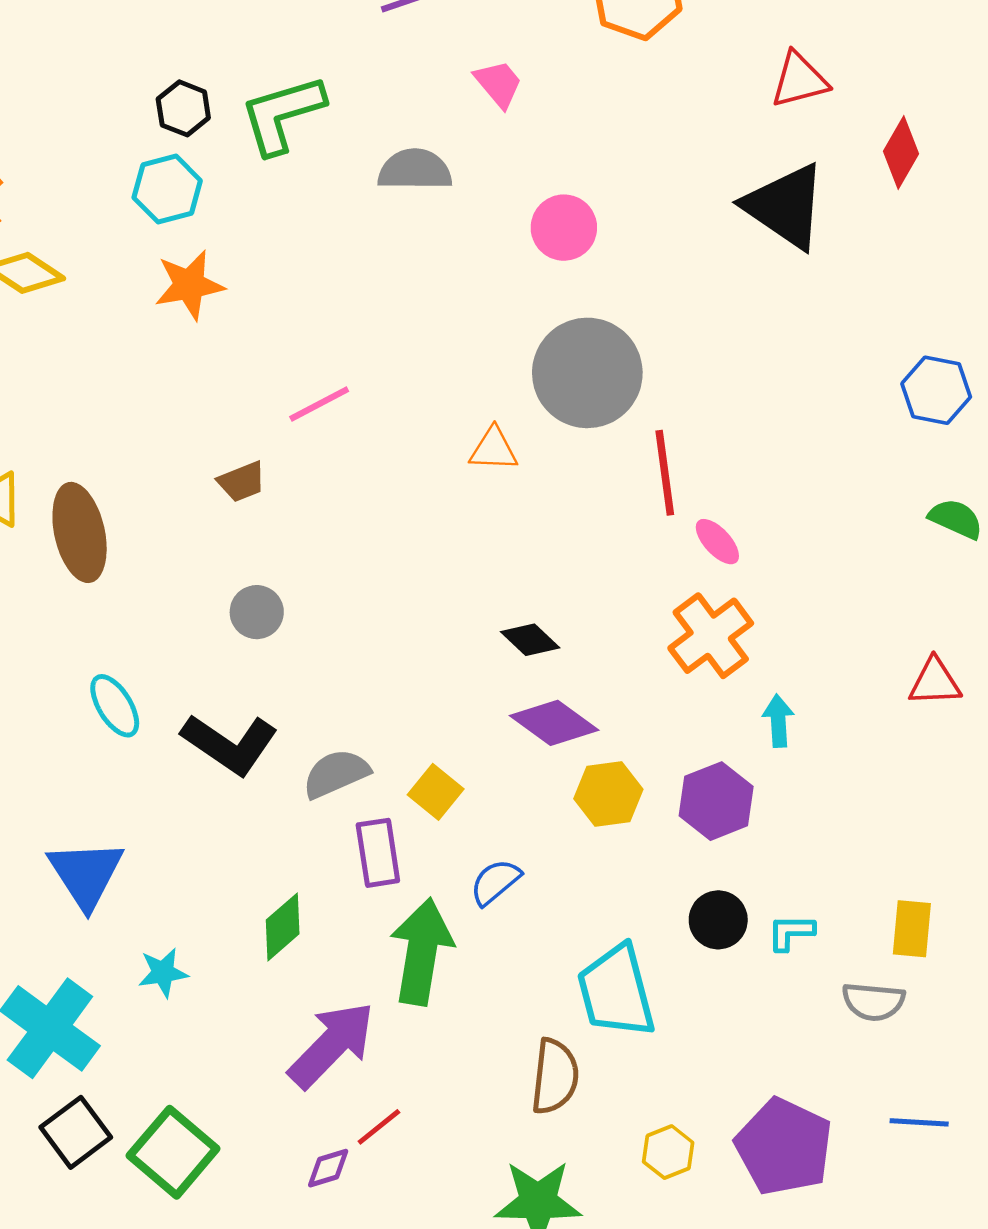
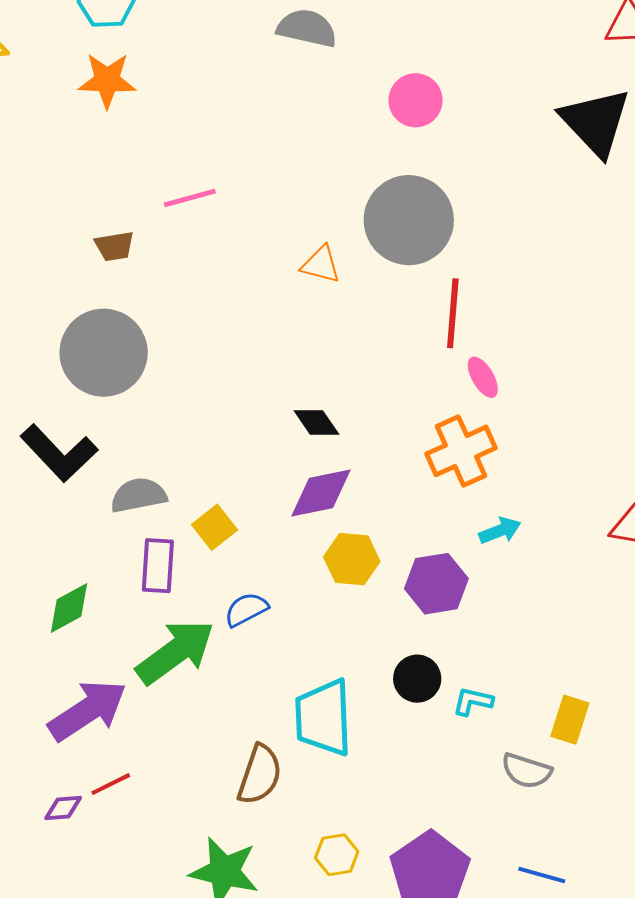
gray circle: (257, 612) -> (104, 353), size x2.0
cyan arrow: (778, 721) -> (500, 531), turned 60
purple diamond: (554, 723) -> (321, 493), turned -60
green arrow: (422, 952) -> (175, 652), turned 32

